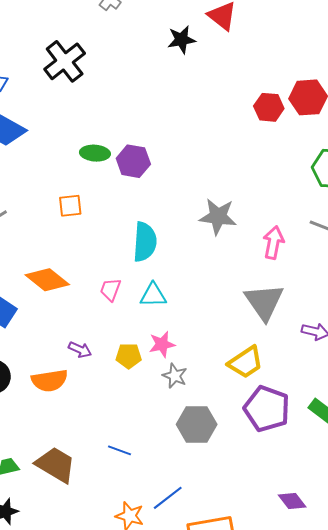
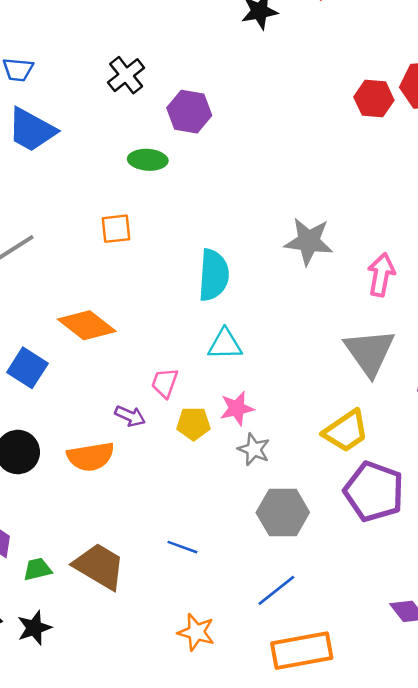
black cross: (65, 61) -> (126, 75), moved, size x0.7
purple hexagon: (133, 161) -> (189, 112), moved
pink trapezoid: (111, 290) -> (165, 383), moved
blue line: (168, 498) -> (276, 590), moved

